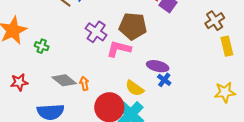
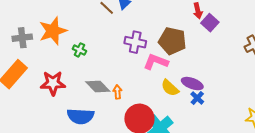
purple cross: (96, 32) -> (135, 42), turned -30
red star: (19, 82) -> (53, 83), size x1.4
yellow semicircle: (135, 88) -> (170, 88), moved

